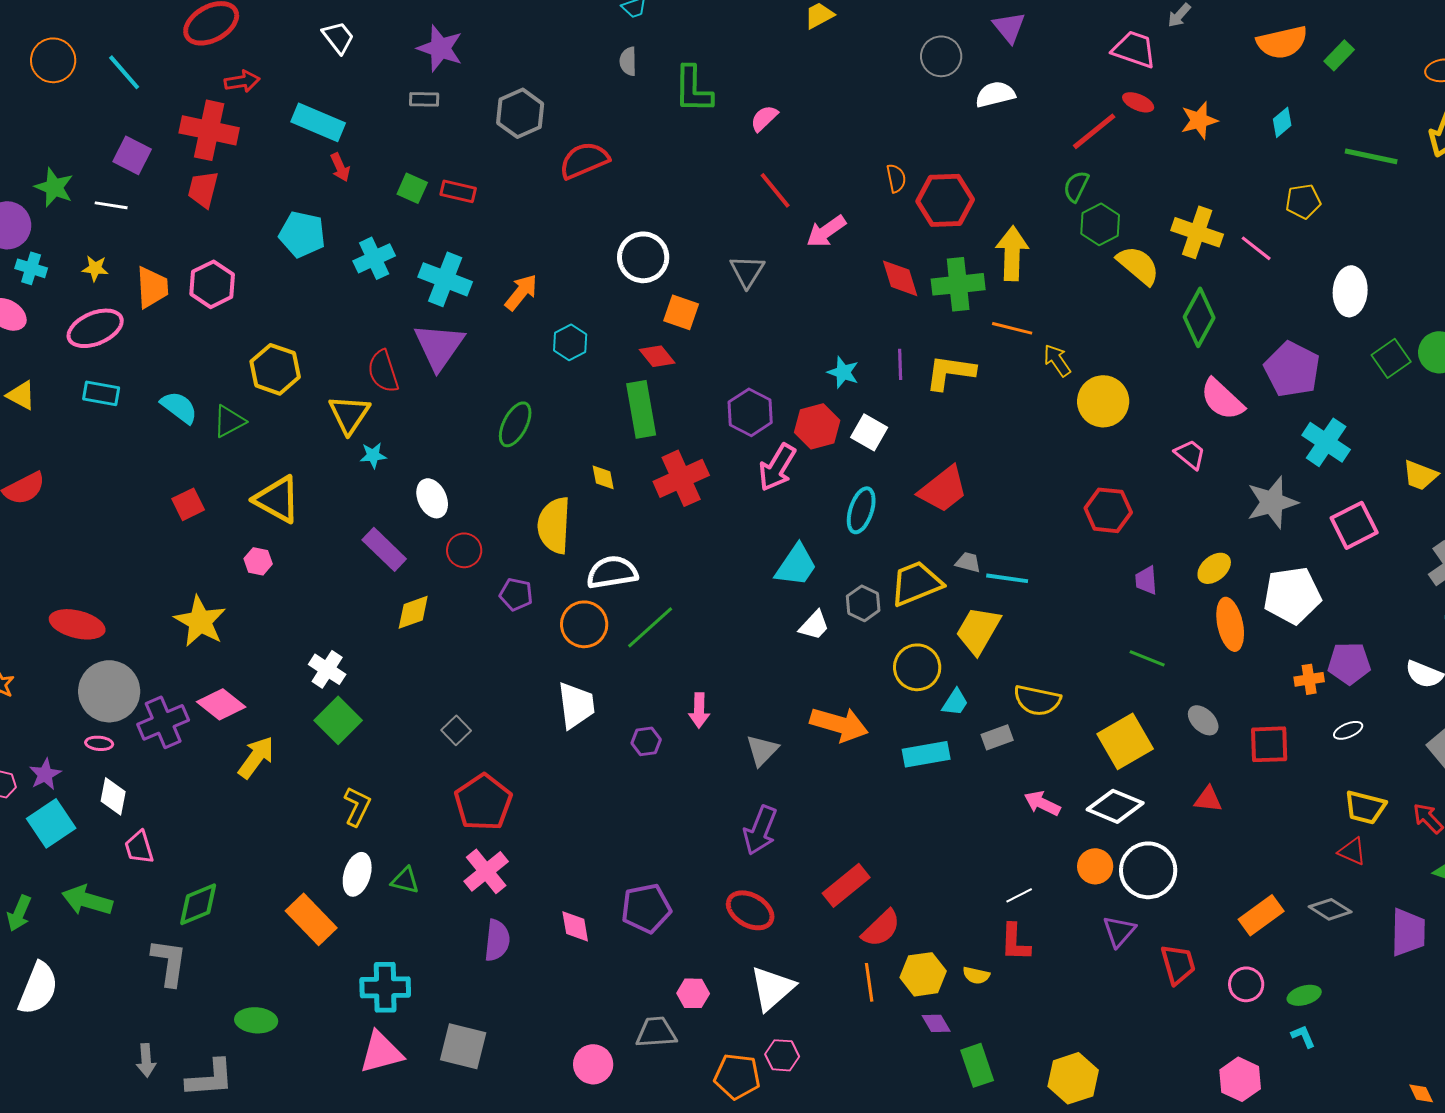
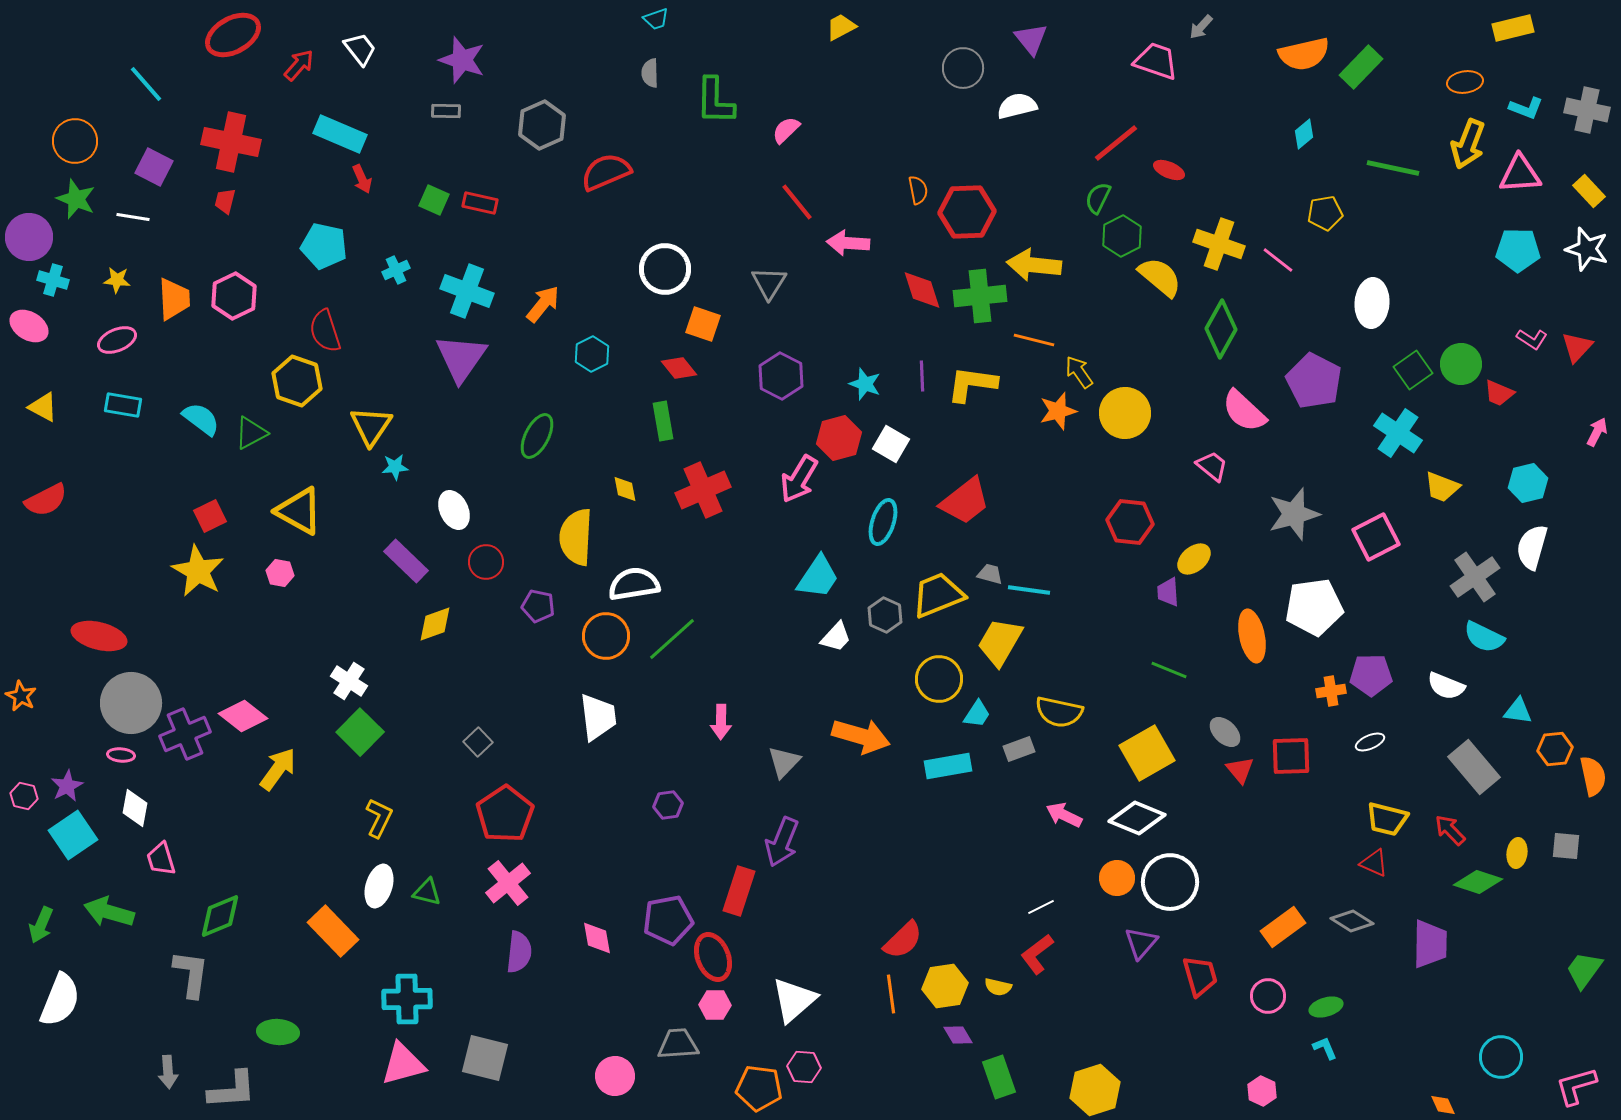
green rectangle: (1339, 55) -> (1361, 67), size x1.4
orange circle: (53, 60) -> (75, 141), moved
red arrow: (242, 81) -> (299, 65), moved, turned -40
red ellipse: (1138, 102) -> (1169, 170), moved
orange star: (1199, 120) -> (1058, 411), moved
red trapezoid: (203, 189) -> (225, 201), size x0.7
pink arrow: (826, 231) -> (848, 243), turned 39
yellow arrow: (1012, 253) -> (1034, 265), turned -86
cyan cross: (374, 258) -> (396, 270), size x0.7
pink ellipse: (95, 328) -> (117, 340), size x0.7
red semicircle: (383, 371) -> (325, 331), moved
green rectangle: (641, 409) -> (663, 421), size x0.7
purple hexagon: (750, 412) -> (781, 376), moved
cyan cross: (1326, 442) -> (1398, 433), moved
yellow ellipse: (1214, 568) -> (1194, 559), moved
yellow star: (200, 621) -> (198, 571), moved
purple hexagon: (646, 741) -> (668, 805), moved
red triangle: (1208, 799) -> (1240, 770), moved, turned 44
red rectangle: (846, 885) -> (739, 891), moved, turned -33
red ellipse: (750, 910) -> (713, 957), moved, turned 39
red L-shape: (1015, 942) -> (1037, 954), turned 51
pink hexagon: (1240, 1079) -> (1262, 1091), size x0.7

